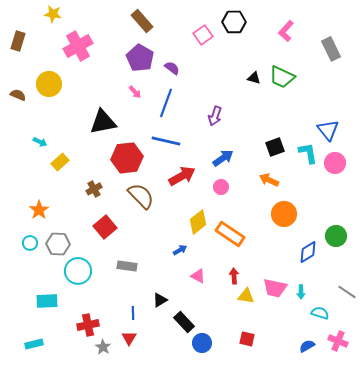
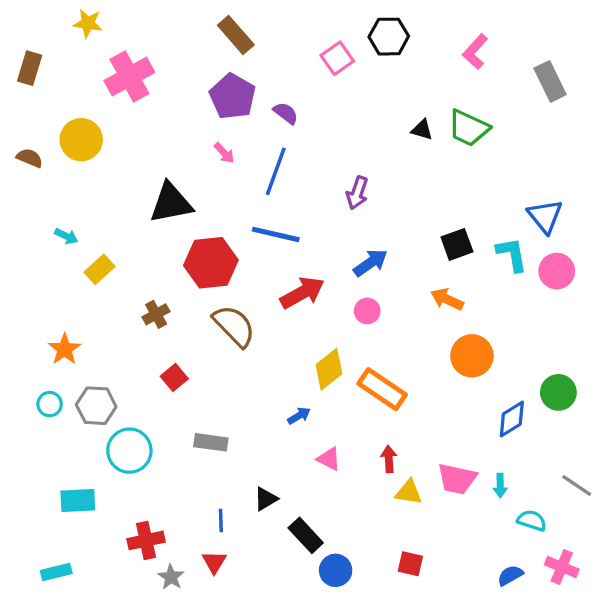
red square: (105, 227) -> (174, 377), size x0.7

